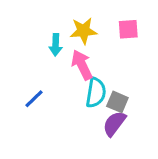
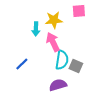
pink square: (128, 29) -> (79, 11), moved
purple semicircle: (114, 124) -> (58, 85), moved, turned 36

